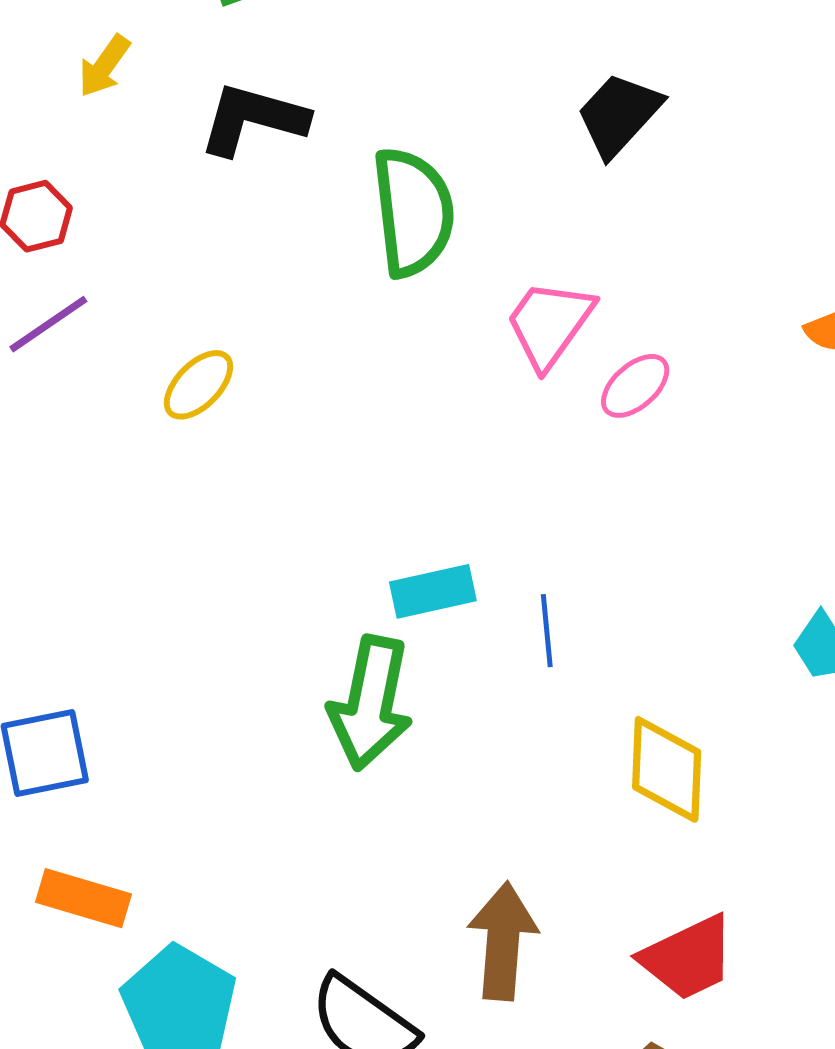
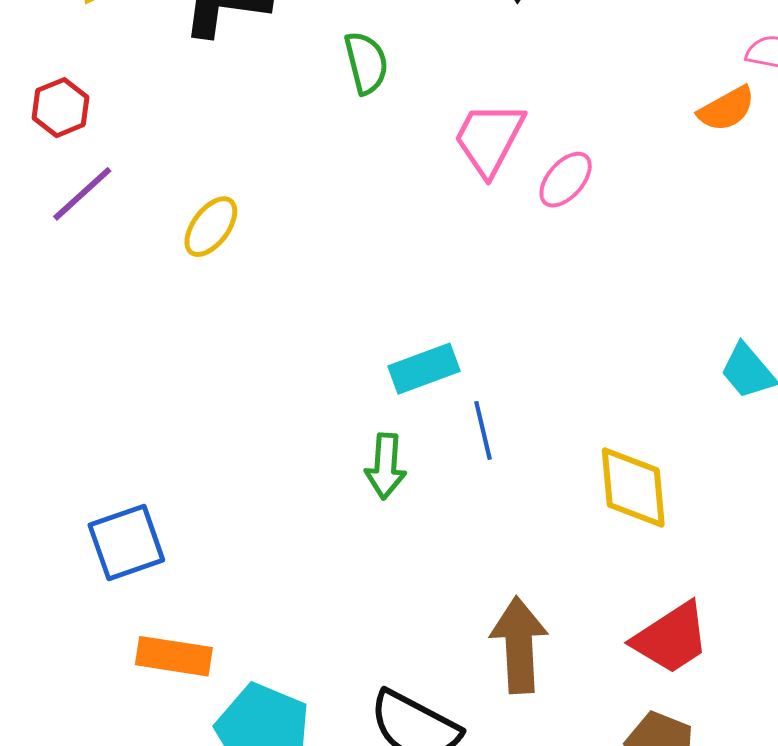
green semicircle: (413, 212) -> (366, 63), size x0.6
blue line: (547, 631) -> (483, 430), moved
green arrow: (371, 703) -> (386, 466), size x0.6

